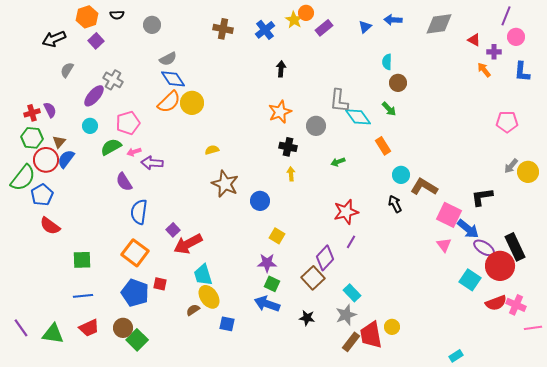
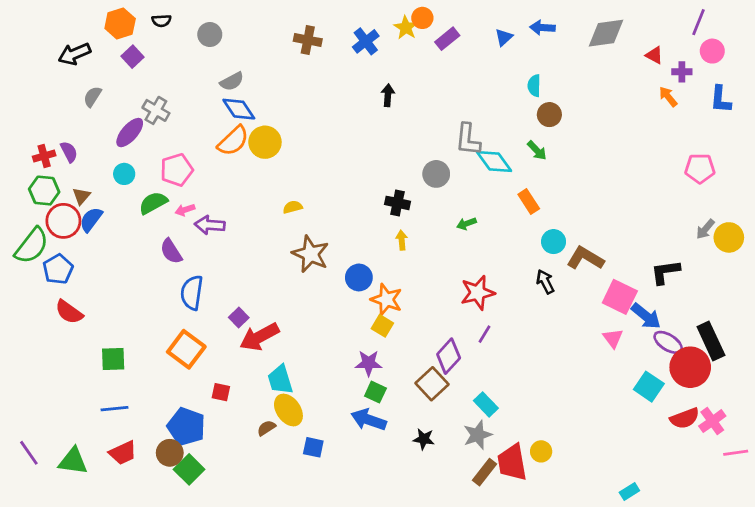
orange star: (280, 112) -> (386, 300), moved, turned -30
blue pentagon: (135, 293) -> (186, 427), moved
pink cross: (516, 305) -> (712, 421), turned 30

